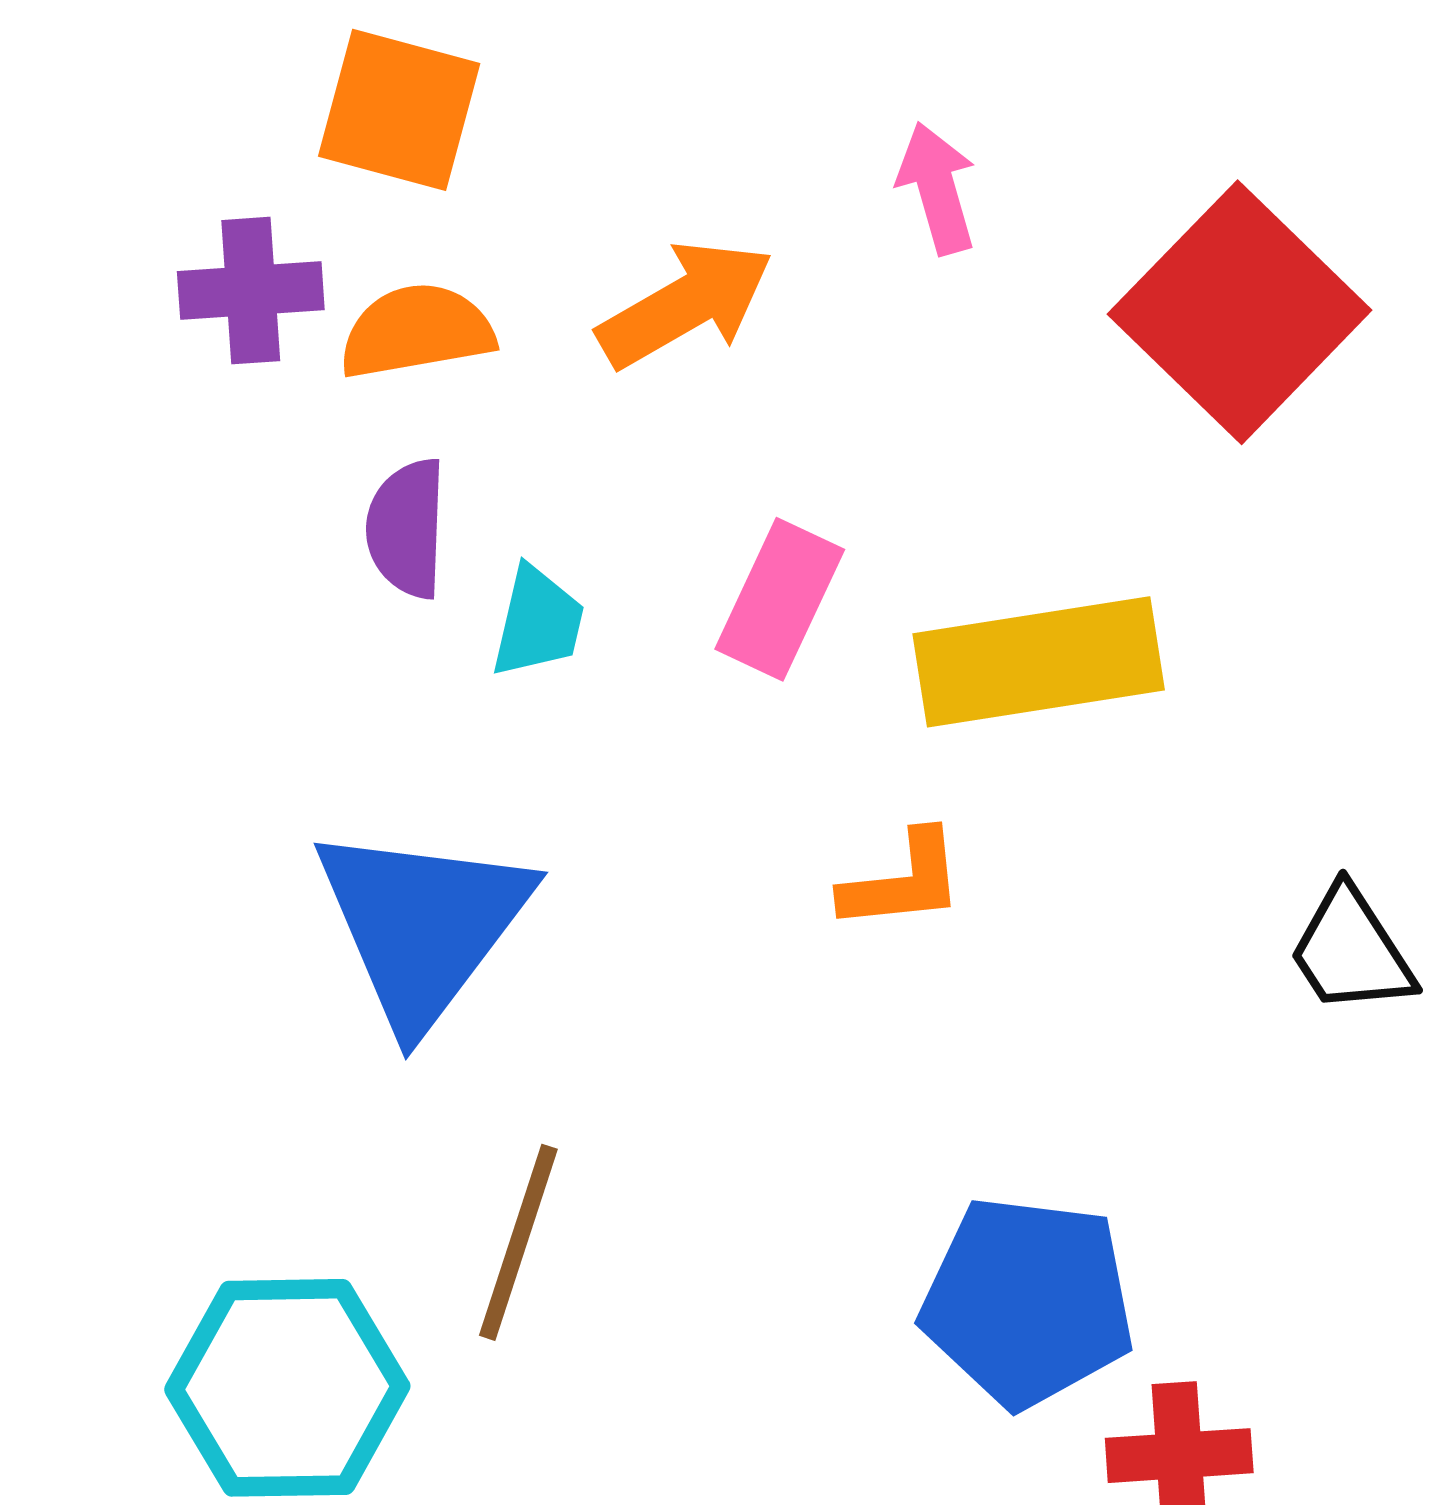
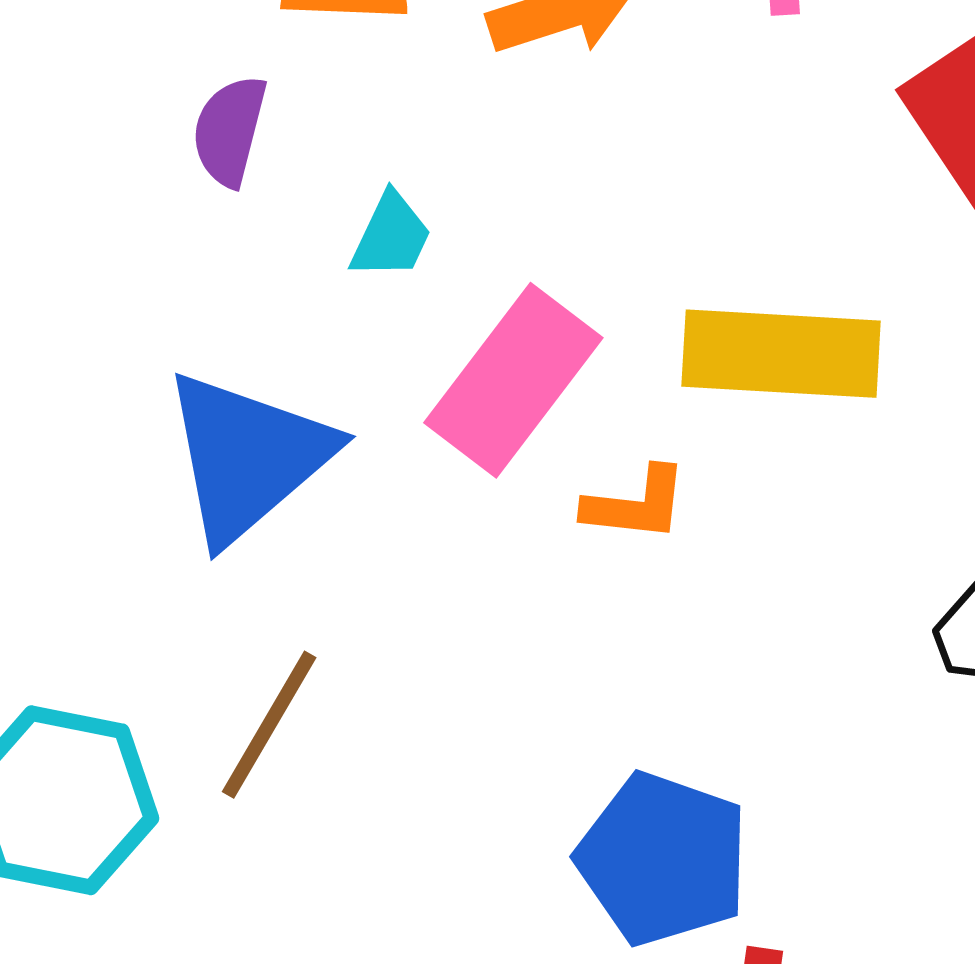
purple semicircle: (407, 528) -> (229, 131), moved
pink rectangle: (780, 599) -> (513, 380), moved, size x1.5

